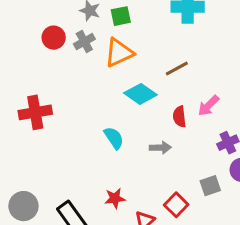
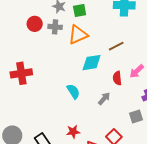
gray cross: (84, 42) -> (55, 27), turned 32
cyan diamond: (140, 94) -> (92, 63), turned -45
gray arrow: (160, 148) -> (104, 99), turned -48
gray square: (210, 186) -> (136, 117), moved

